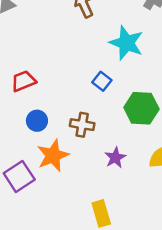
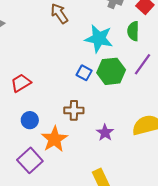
green hexagon: (141, 108) -> (111, 71), moved
blue circle: (37, 121) -> (30, 120), moved

